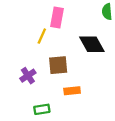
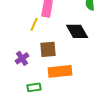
orange rectangle: (72, 91) -> (60, 71), size x1.6

